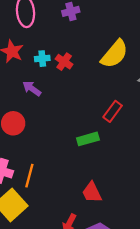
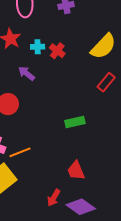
red rectangle: (113, 111) -> (106, 82), moved
orange line: (29, 176) -> (20, 152), turned 50

